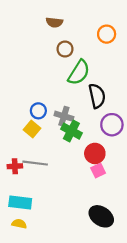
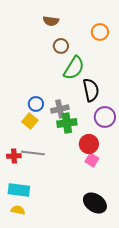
gray cross: (64, 116) -> (60, 109), turned -30
green cross: (71, 131) -> (67, 123), turned -36
pink square: (98, 171) -> (92, 160), turned -32

